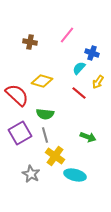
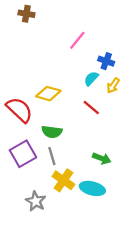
brown cross: (30, 42) -> (26, 14), moved
yellow arrow: (98, 82) -> (113, 85), moved
cyan ellipse: (75, 175) -> (92, 188), moved

